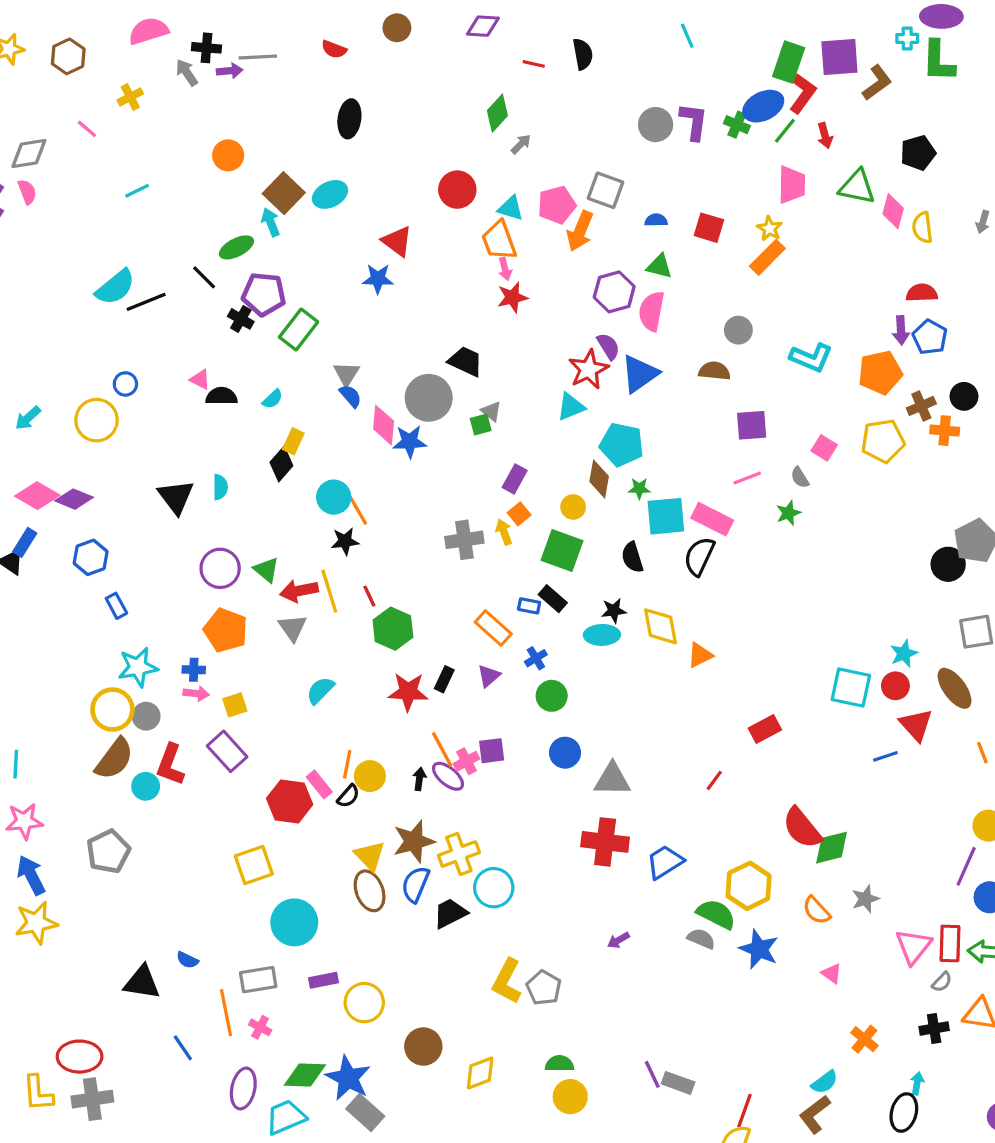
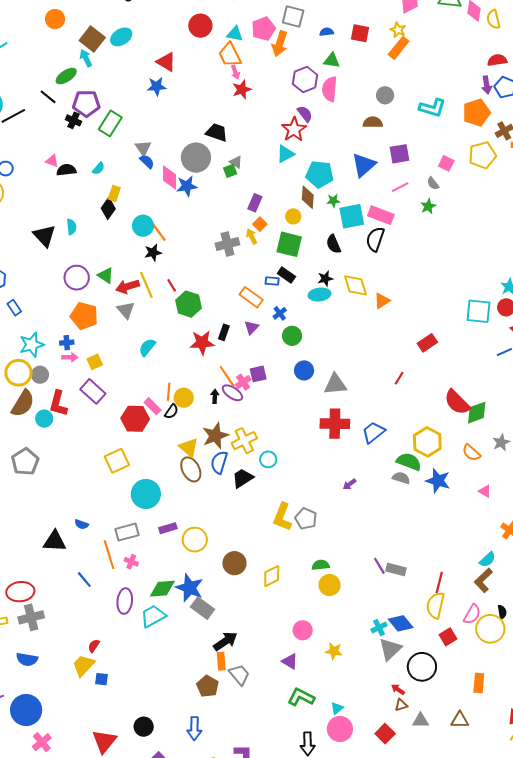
blue triangle: (640, 374) -> (364, 165), moved
cyan circle: (494, 888) -> (268, 459), size x0.7

